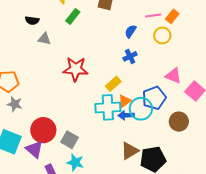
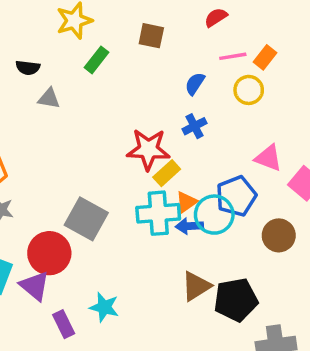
red star: (76, 69) -> (148, 149), moved
gray square: (69, 140) -> (86, 219), moved, size x1.4

